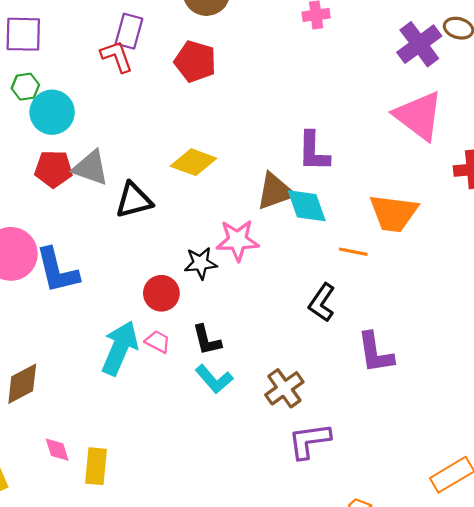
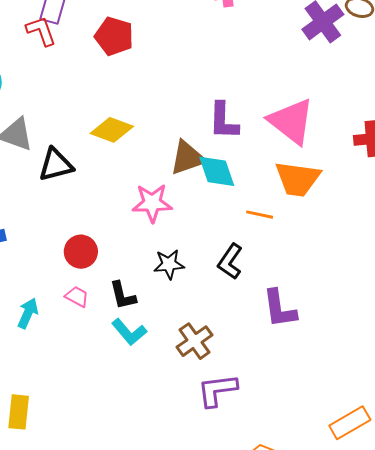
pink triangle: (419, 116) -> (291, 121), moved
black star: (201, 263) -> (169, 264), moved
cyan arrow: (120, 348) -> (28, 313), moved, size x0.6

